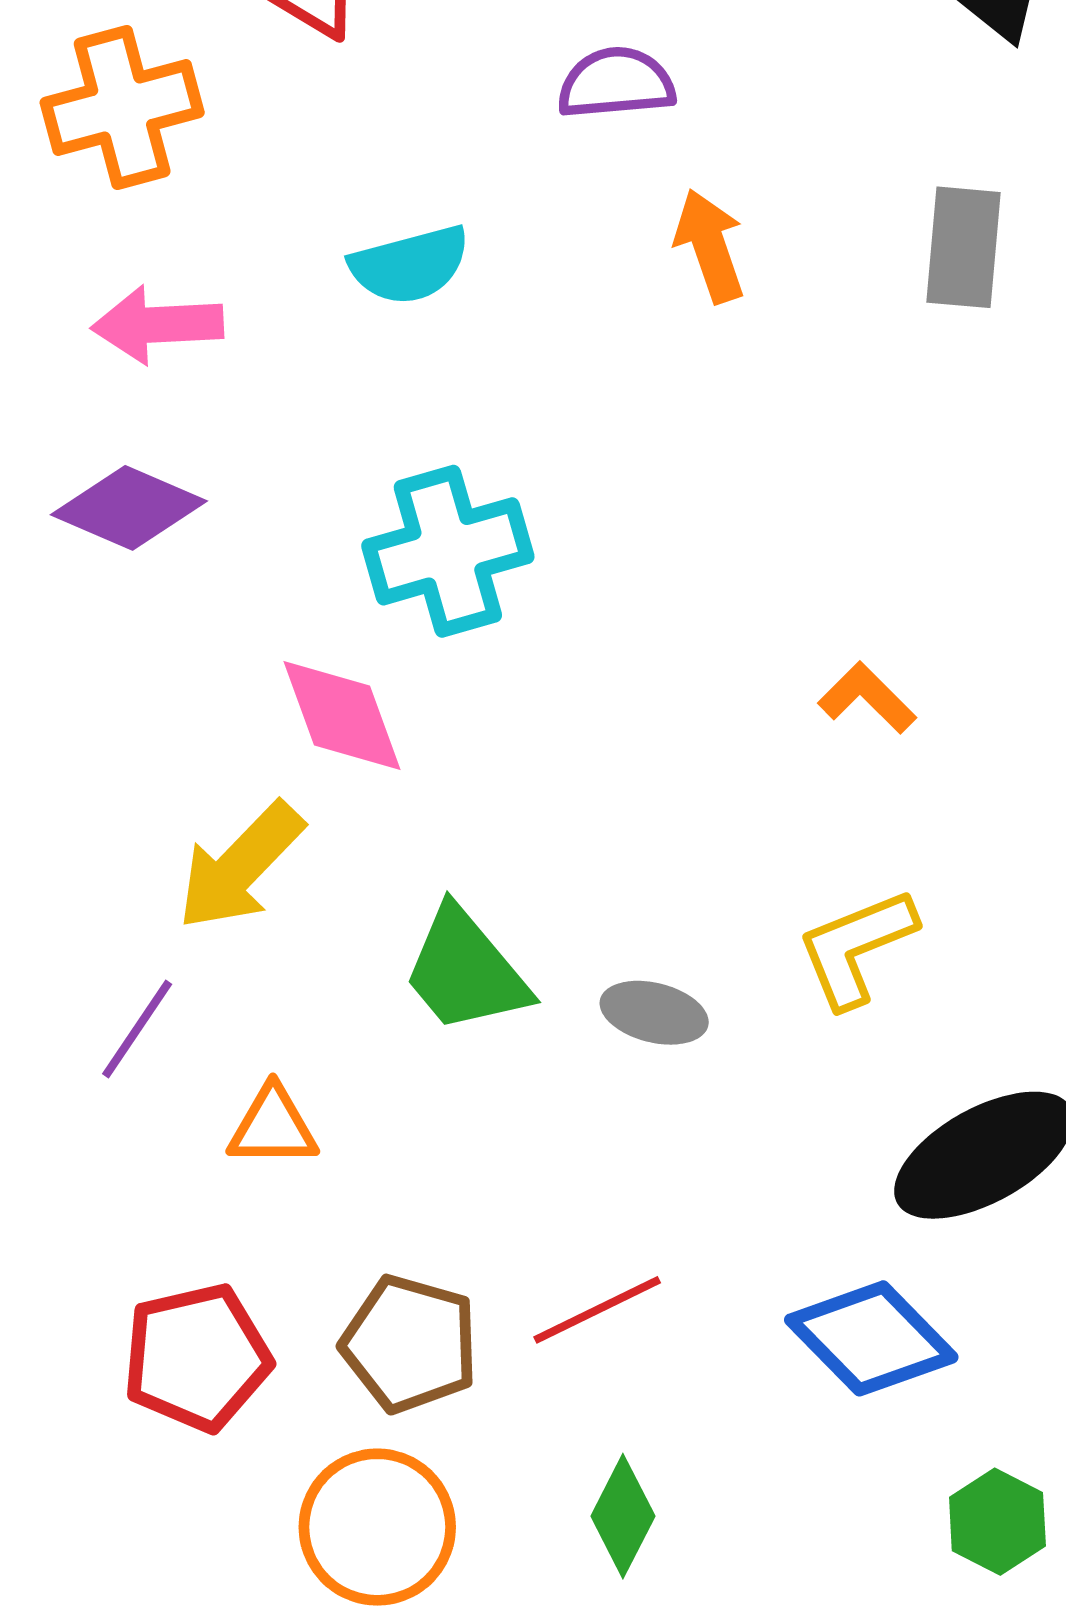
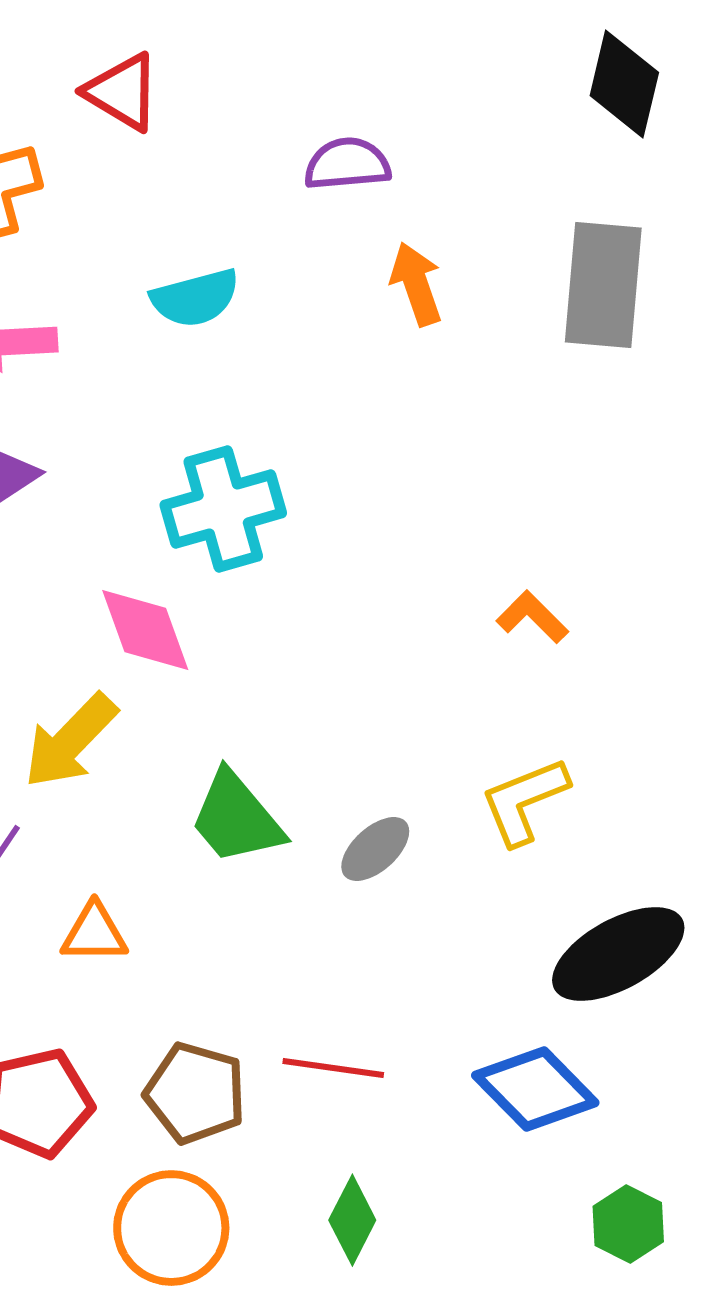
gray rectangle: (964, 247) -> (603, 285), size x1.4
gray ellipse: (654, 1013) -> (375, 849), turned -56
red line: (597, 1310) -> (333, 1068), turned 34

